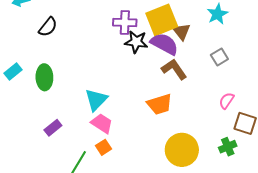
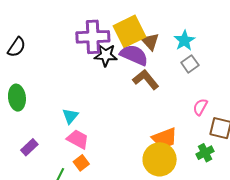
cyan star: (217, 14) -> (184, 40), moved
purple cross: (125, 23) -> (93, 37), size x1.4
cyan triangle: (96, 100) -> (70, 116), size x0.7
orange trapezoid: (160, 104) -> (165, 138), moved

